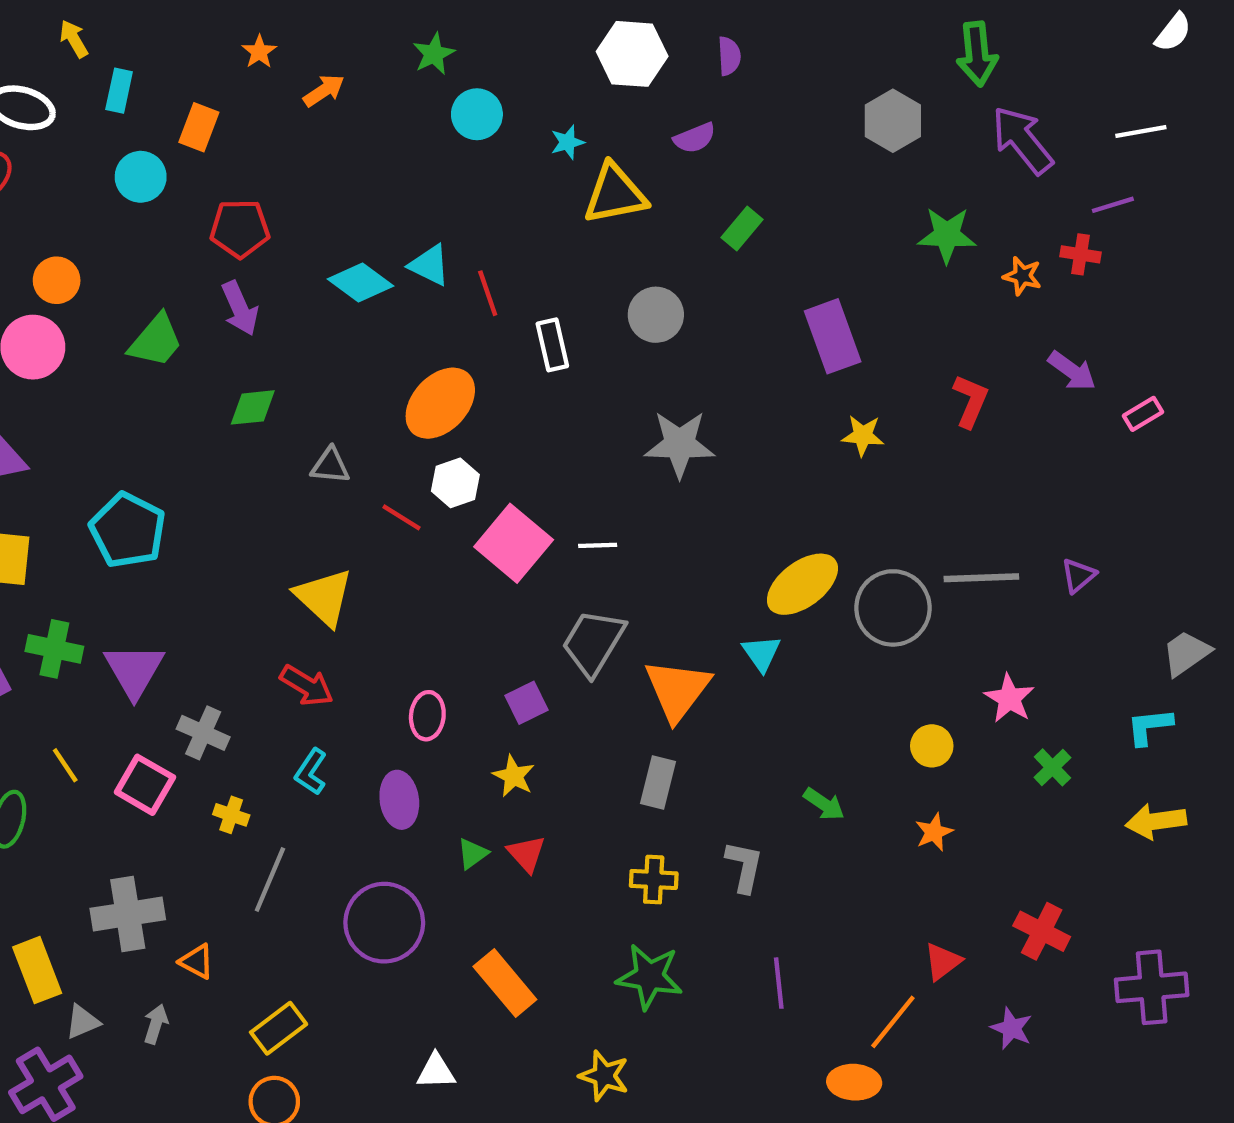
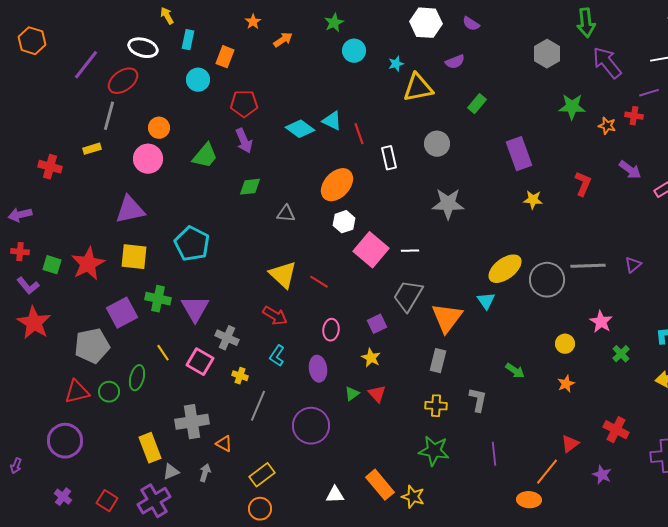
purple semicircle: (729, 56) -> (471, 24), turned 126
red line: (401, 517) -> (319, 282), moved
orange rectangle: (505, 983) -> (380, 485), moved

